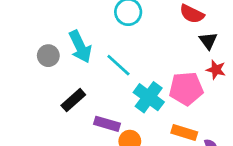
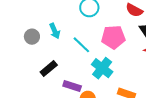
cyan arrow: (80, 47) -> (55, 31), size x0.7
pink pentagon: (186, 89) -> (113, 37), moved

